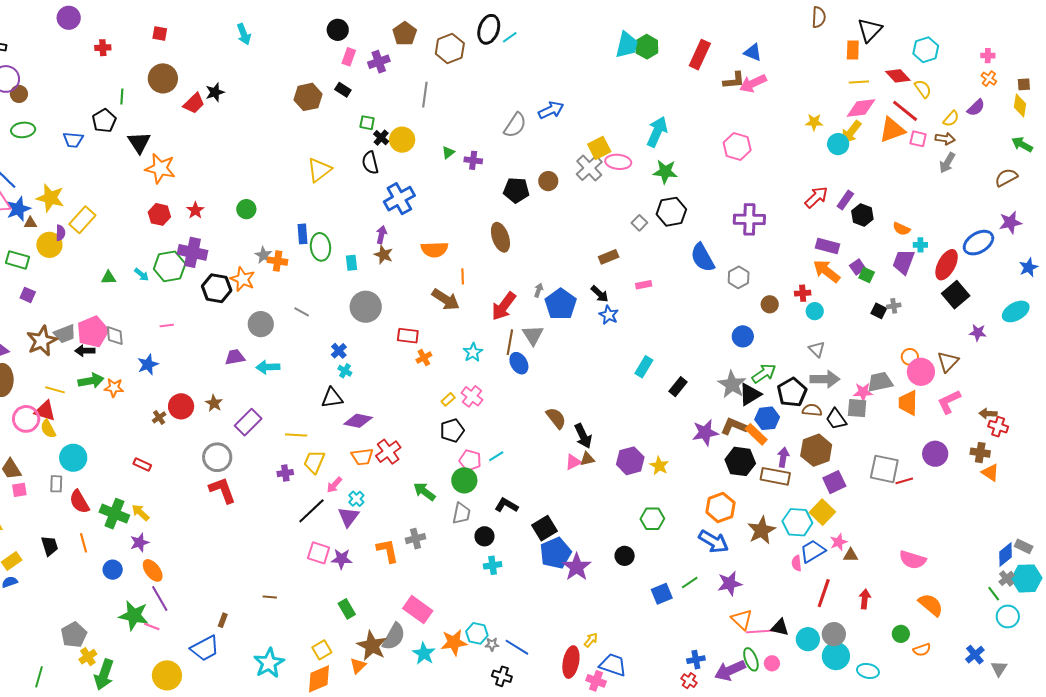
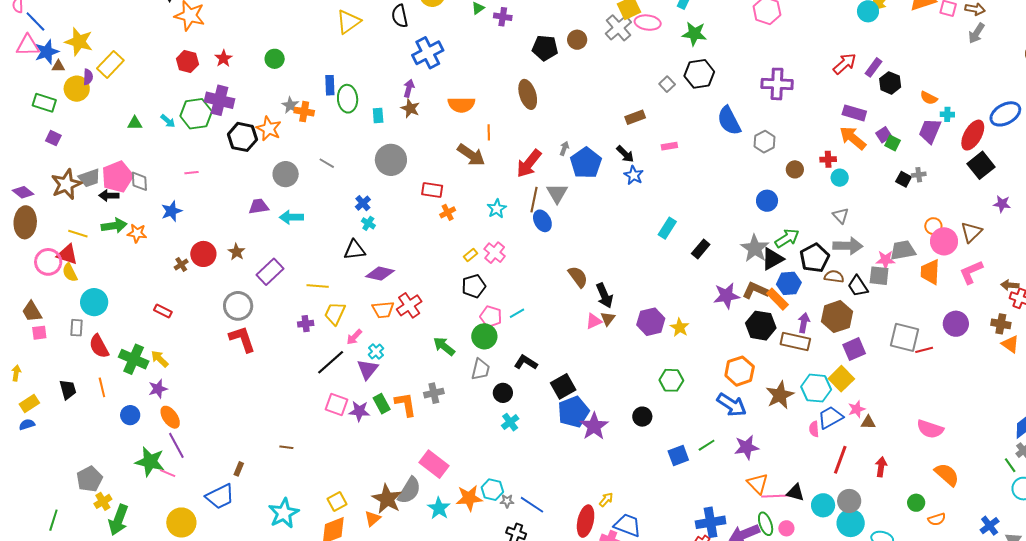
brown triangle: (587, 459) -> (608, 319), turned -42
cyan cross: (493, 565) -> (510, 422), turned -30
green rectangle: (347, 609) -> (382, 404), moved
blue cross: (696, 660) -> (711, 522), size x1.6

